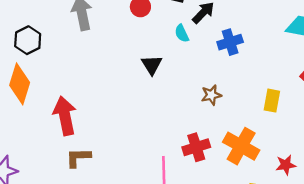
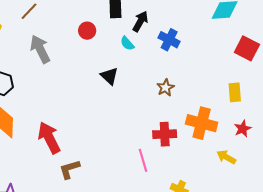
blue cross: (230, 42) -> (169, 40), turned -30
yellow rectangle: (272, 101) -> (235, 92), moved
red cross: (196, 147) -> (165, 134), turned 30

